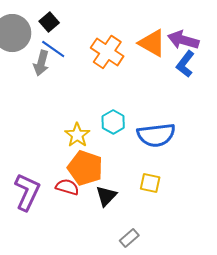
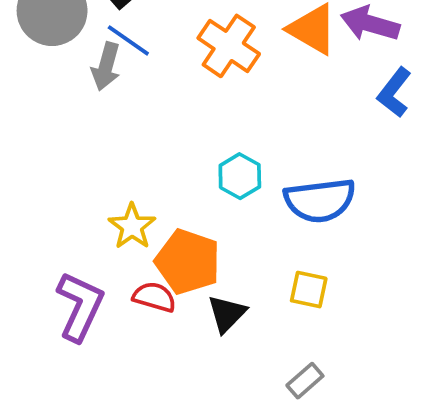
blue L-shape: (185, 64) -> (394, 92), moved
yellow star: (77, 135) -> (132, 226), moved
gray rectangle: (129, 238) -> (305, 381), moved

